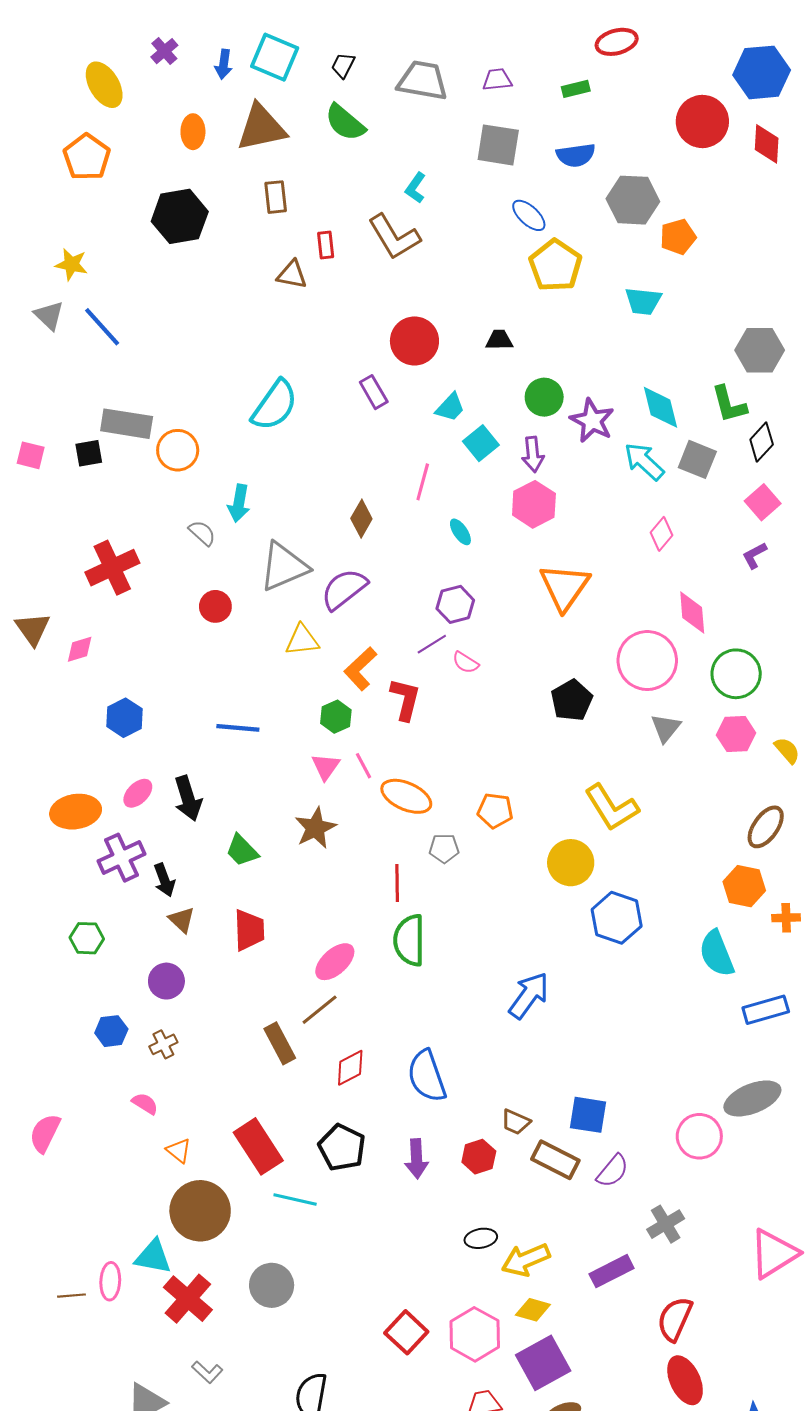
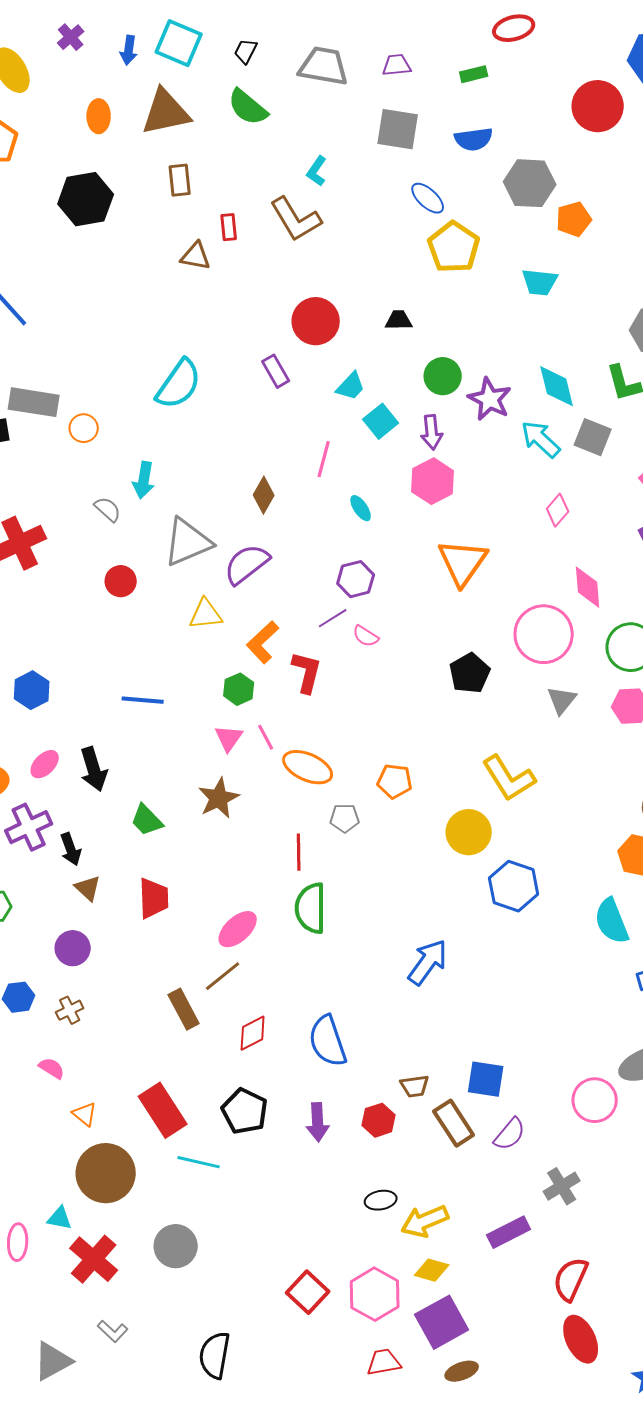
orange circle: (178, 450) -> (84, 428), size x0.7
brown trapezoid: (516, 1122) -> (415, 1086), turned -32
brown rectangle: (555, 1160) -> (454, 1123), turned 30
cyan triangle: (153, 1257) -> (60, 1218), size x0.7

